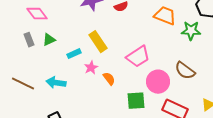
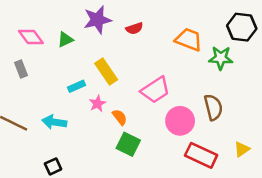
green triangle: (49, 40) -> (65, 39), moved
brown semicircle: (185, 71) -> (213, 107), turned -140
green square: (136, 101) -> (128, 144), moved, turned 30

